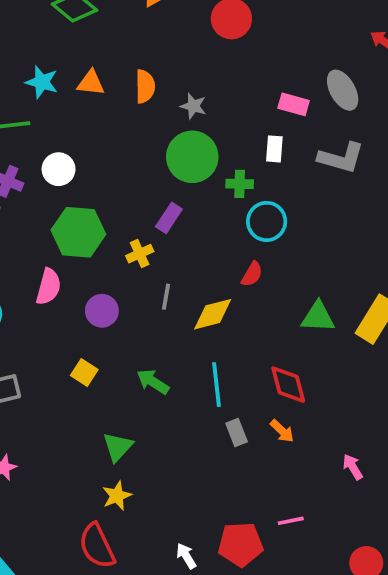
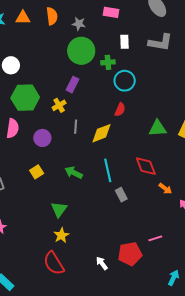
pink rectangle: (294, 104) -> (111, 12), moved
yellow square: (84, 373) -> (37, 172), turned 32
orange arrow: (282, 431) -> (165, 189), moved

